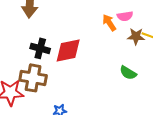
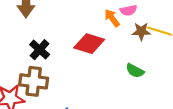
black cross: (40, 48) -> (40, 50), turned 30
red diamond: (68, 50) -> (89, 44), moved, turned 32

